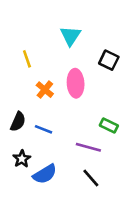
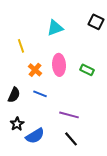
cyan triangle: (70, 36) -> (55, 28), turned 36
black square: (109, 60) -> (96, 22), moved
green rectangle: (109, 125) -> (87, 70), moved
blue line: (44, 129) -> (40, 94), moved

